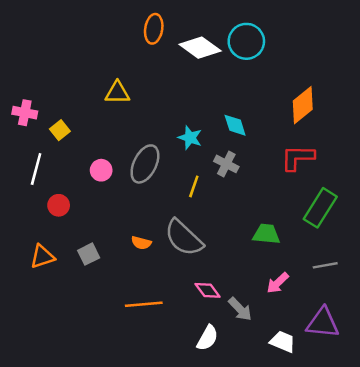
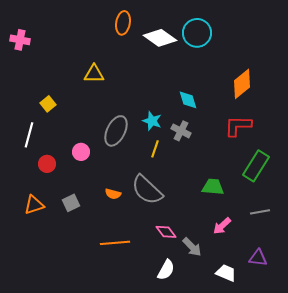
pink cross: (25, 113) -> (20, 40), moved
cyan star: (190, 138) -> (152, 121), moved
pink circle: (101, 170) -> (81, 152), moved
purple triangle: (323, 323) -> (258, 258), size x0.7

